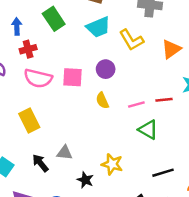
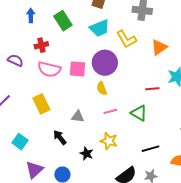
blue arrow: (17, 26) -> (31, 15), moved
purple circle: (106, 69) -> (105, 63), size x1.6
pink line: (136, 104) -> (110, 111), moved
gray triangle: (64, 153) -> (78, 116), moved
black arrow: (40, 163) -> (60, 137), moved

